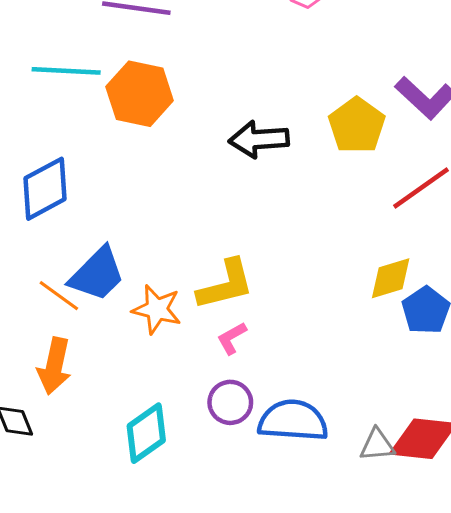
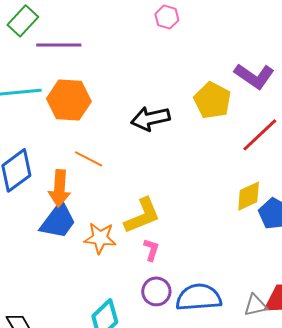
orange line: (59, 296) -> (89, 159), moved
pink L-shape: (232, 338) -> (151, 250), turned 145
orange arrow: (54, 366) -> (59, 188), moved

